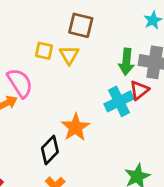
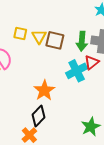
brown square: (81, 25) -> (55, 40), moved
black diamond: (50, 150) -> (39, 116), moved

